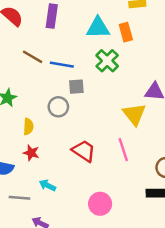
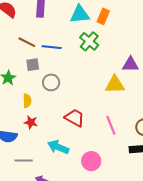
orange rectangle: (126, 32) -> (103, 16), turned 42
gray square: (76, 87) -> (33, 65), moved
yellow triangle: (134, 114) -> (115, 85), turned -50
pink line: (123, 150) -> (111, 125), moved
cyan arrow: (47, 185) -> (58, 147), moved, size x1.5

